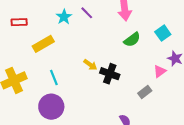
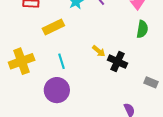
green semicircle: (132, 40) -> (142, 29), turned -48
gray rectangle: (145, 92) -> (151, 82), turned 56

